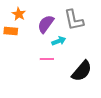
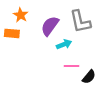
pink line: (47, 59) -> (72, 66), moved
black semicircle: (82, 71) -> (89, 77), size x0.6

